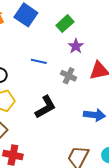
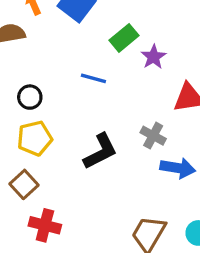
green rectangle: (65, 24) -> (124, 38), moved
gray cross: (69, 76) -> (153, 136), moved

